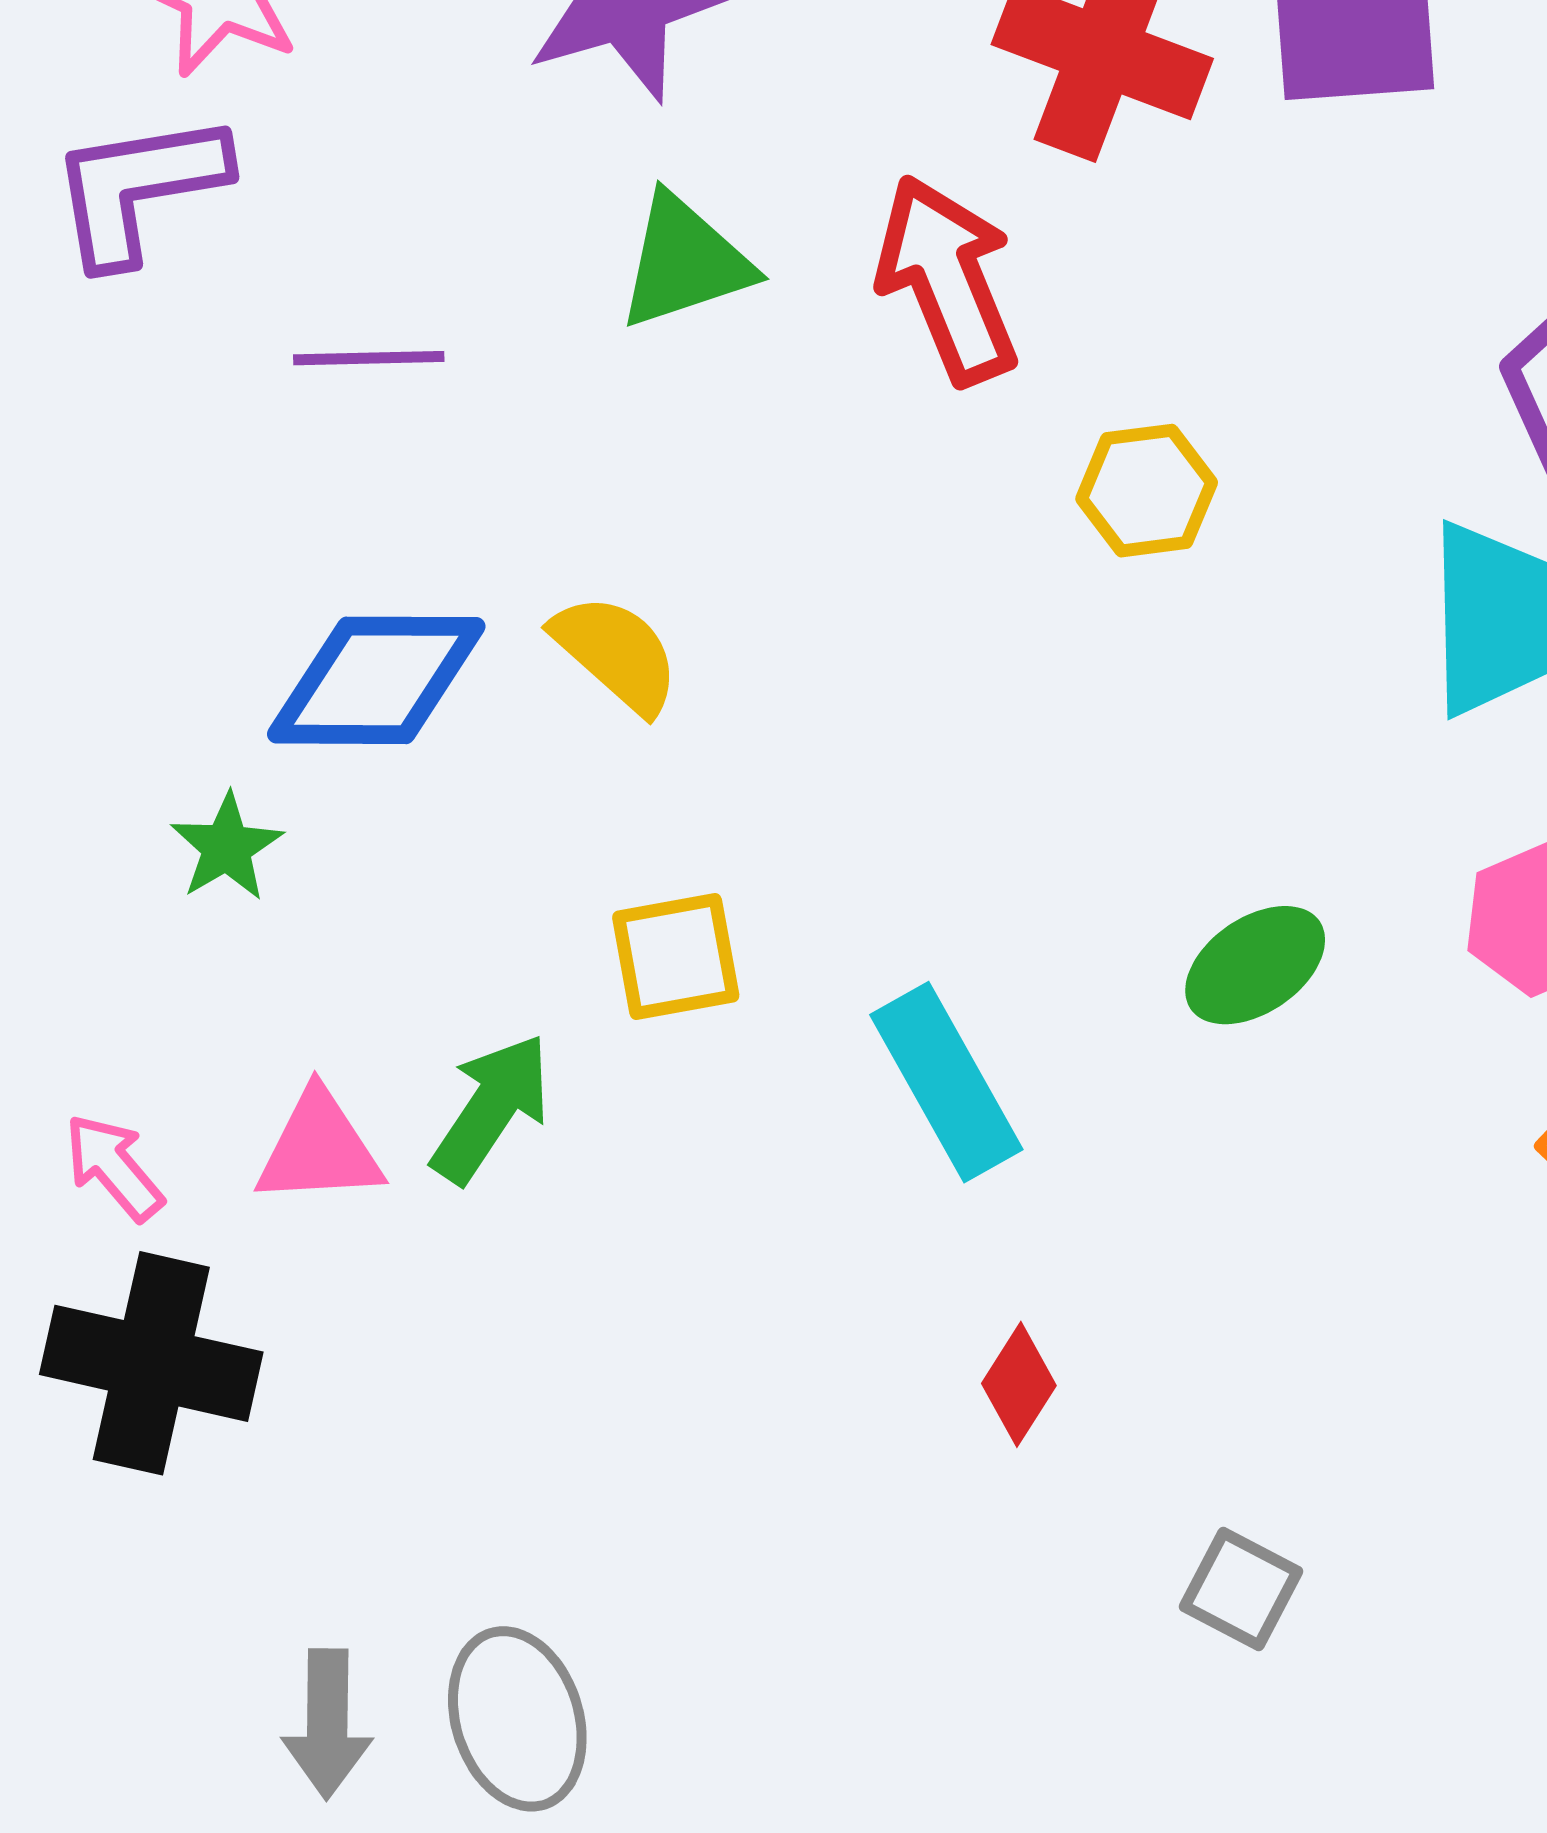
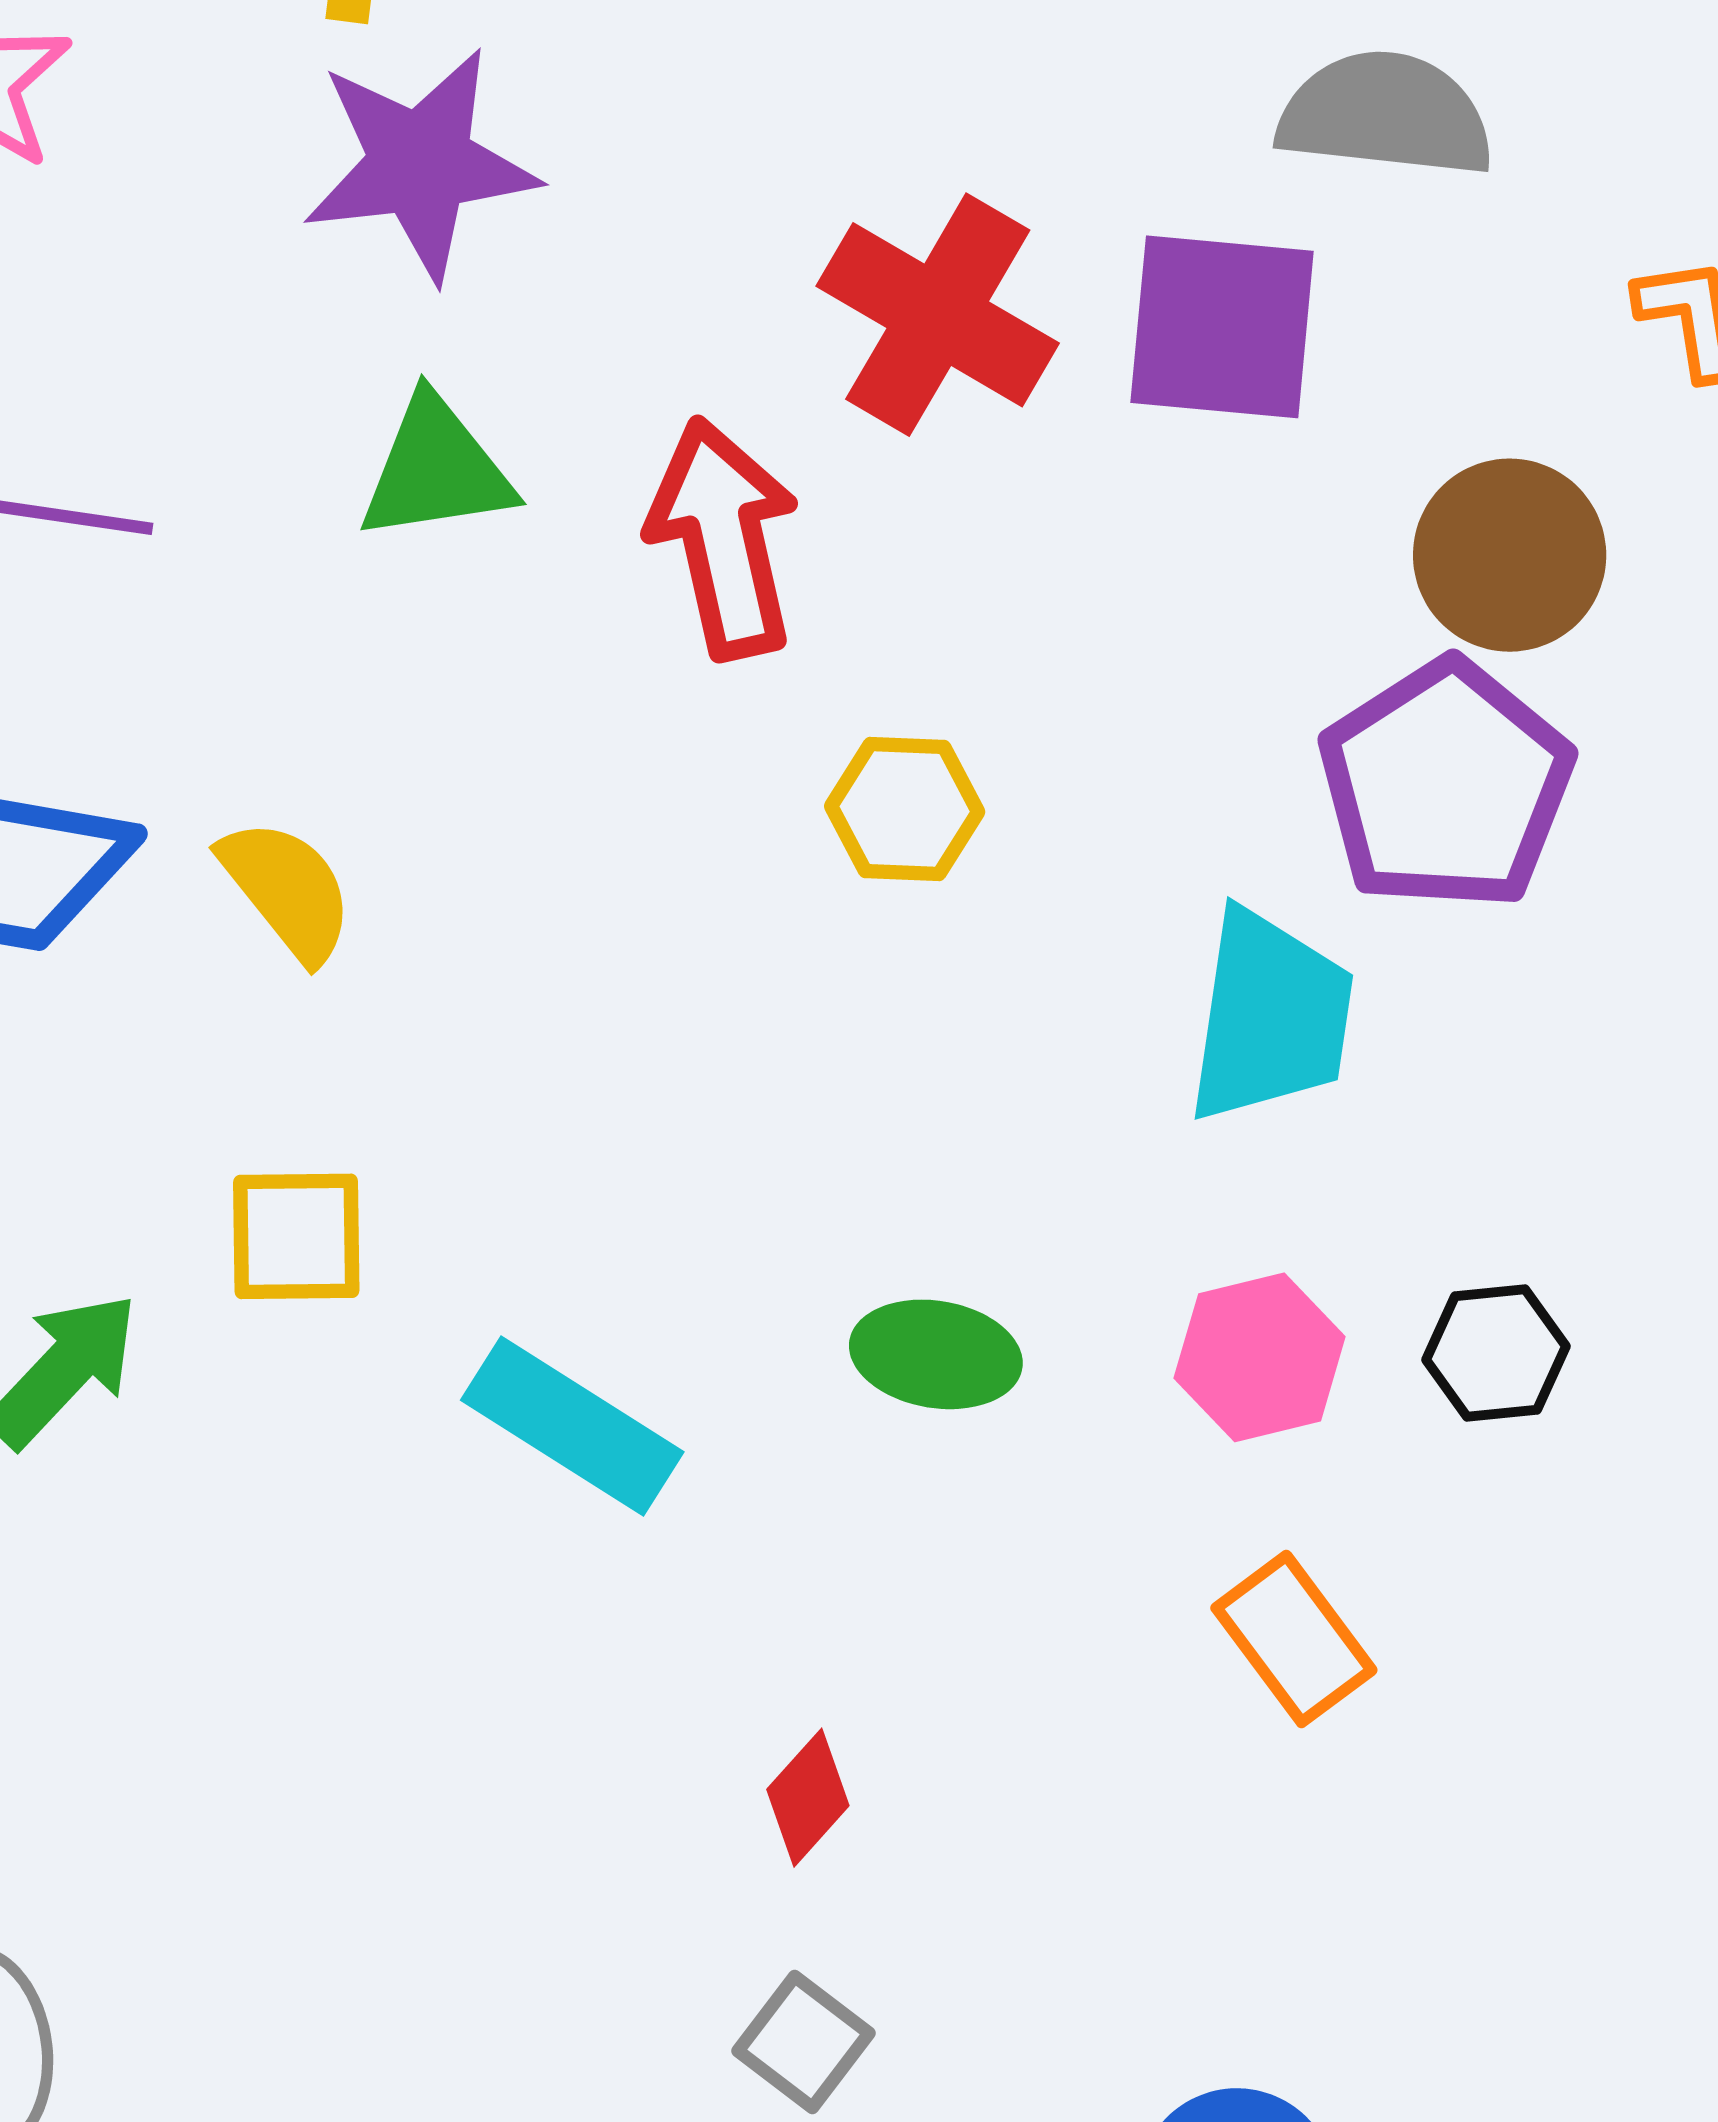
green ellipse: (1255, 965) -> (936, 1354), turned 34
cyan rectangle: (946, 1082) -> (572, 1426), turned -38
red diamond: (1019, 1384) -> (808, 1798), moved

